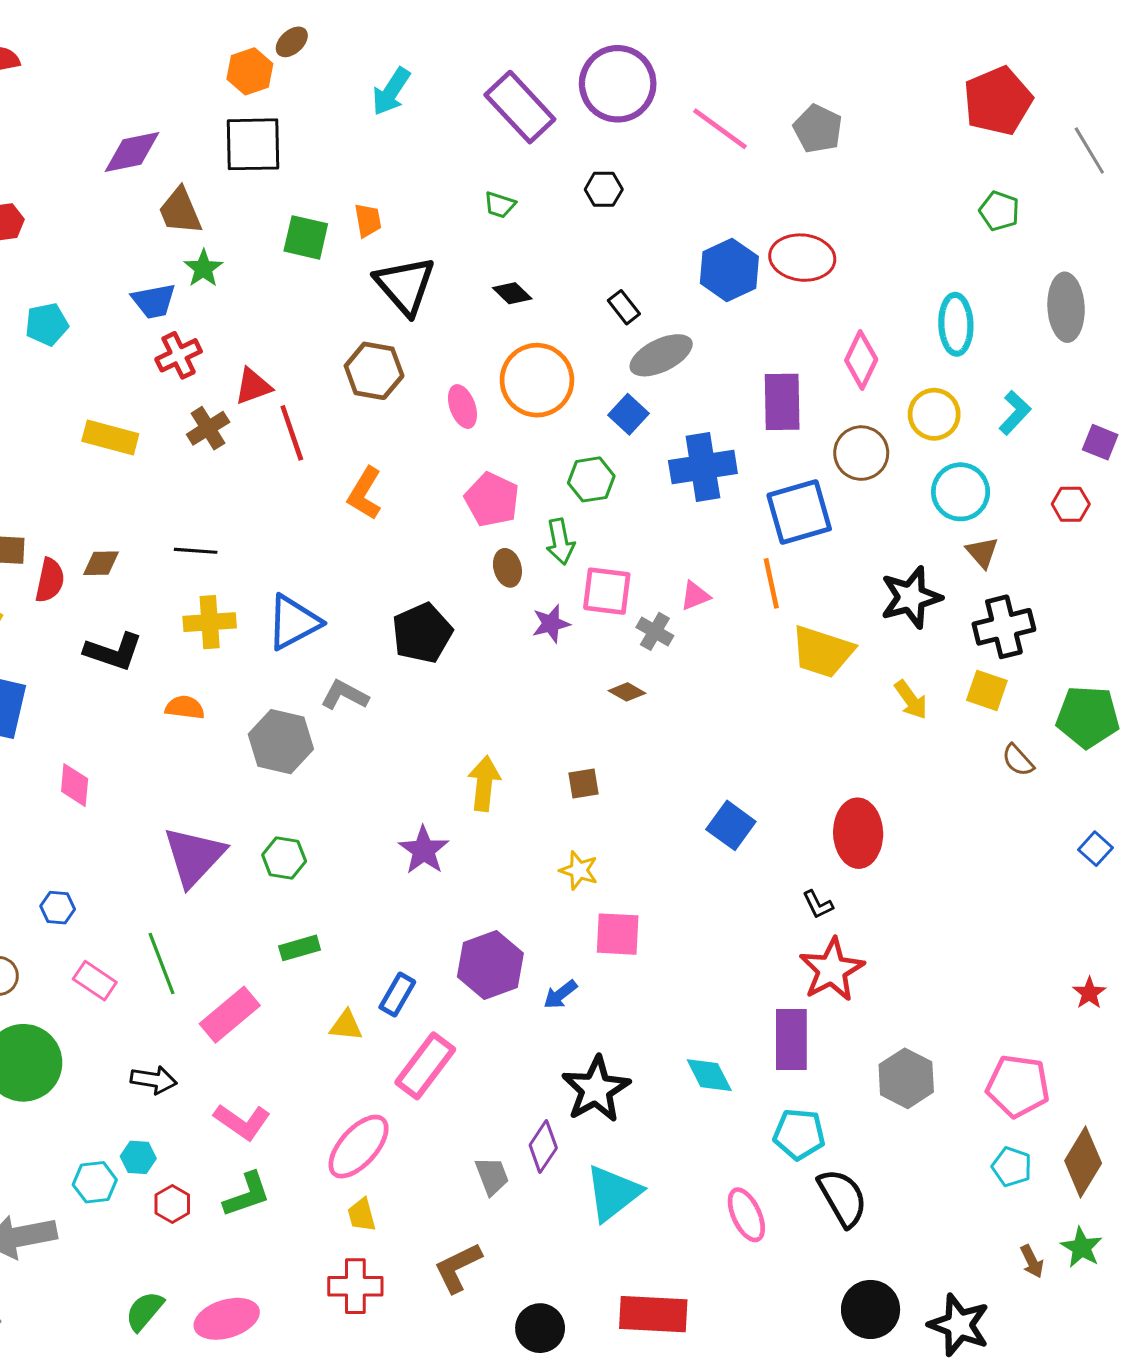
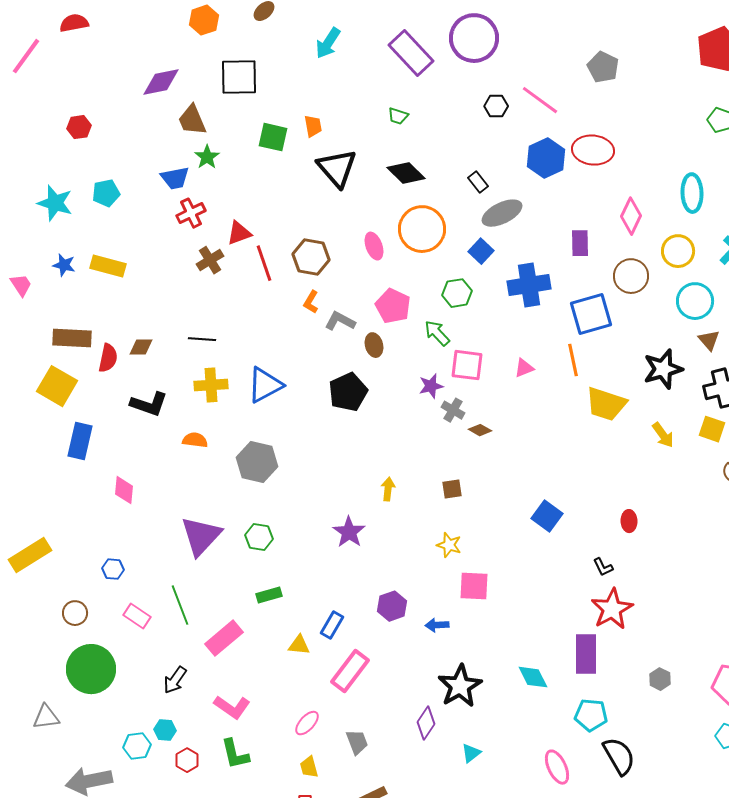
orange hexagon: (250, 71) -> (204, 20), moved
pink line: (720, 129) -> (540, 100), moved
black hexagon: (604, 189) -> (496, 106), moved
black diamond: (512, 293) -> (406, 173), size x1.5
brown hexagon: (374, 371) -> (311, 257), moved
purple rectangle: (782, 402) -> (580, 243), size x0.7
yellow rectangle: (110, 438) -> (108, 266), moved
orange L-shape: (365, 493) -> (311, 302), size x0.7
green arrow: (560, 541) -> (437, 333), turned 148
brown ellipse: (507, 568) -> (374, 345), moved
gray cross: (655, 631) -> (453, 410), moved
gray L-shape: (345, 695) -> (340, 321), moved
yellow arrow: (484, 784) -> (388, 489), size x0.7
red ellipse: (858, 833) -> (629, 521), size x0.5
purple hexagon: (490, 965) -> (392, 606), size x0.7
blue arrow: (560, 995) -> (437, 625), turned 35
gray hexagon: (906, 1078) -> (660, 679), size x0.6
black arrow: (154, 1080) -> (175, 680), turned 116
pink ellipse: (359, 1147) -> (307, 723), size x0.6
gray trapezoid: (492, 1176) -> (357, 742), moved
cyan triangle: (613, 1193) -> (471, 753), size x0.5
green L-shape: (247, 1195) -> (235, 754), turned 96

